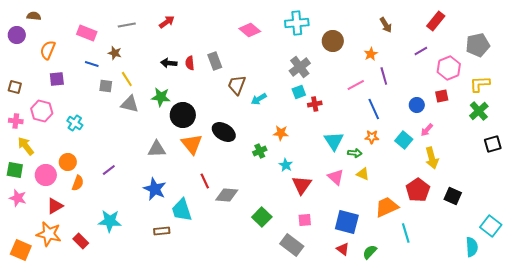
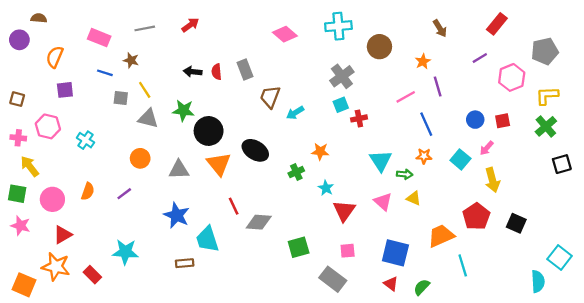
red square: (442, 96) -> (503, 121), moved
orange circle: (68, 162) -> (140, 158), moved
orange semicircle: (78, 183) -> (88, 191), moved
green square: (262, 217) -> (299, 247), turned 30

